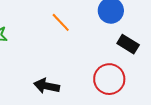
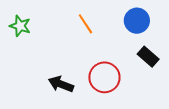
red circle: (109, 79) -> (104, 77), moved

